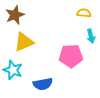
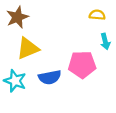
blue semicircle: (43, 84) -> (50, 77), moved

